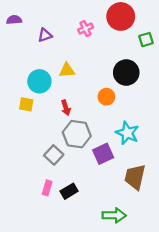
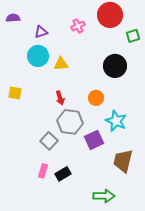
cyan circle: (39, 81) -> (38, 56), moved
orange circle: (106, 97) -> (96, 98), moved
yellow square: (26, 104) -> (15, 93), moved

